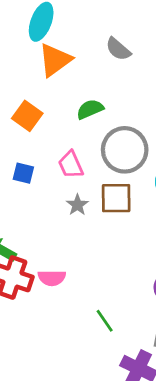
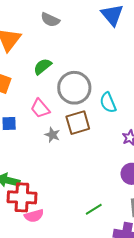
pink semicircle: (52, 278) -> (34, 216), moved
green line: (105, 321) -> (94, 209), turned -72

